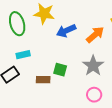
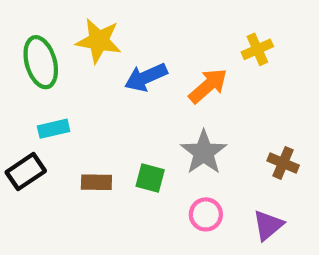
green square: (60, 70) -> (150, 178), moved

